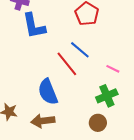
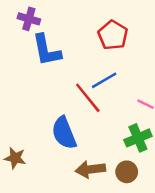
blue line: (80, 50) -> (104, 80), turned -70
brown arrow: (43, 121) -> (90, 169), moved

